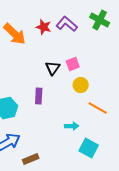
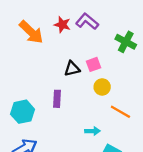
green cross: (100, 20) -> (126, 42), moved
black triangle: (53, 68) -> (72, 69), turned 42

